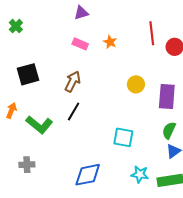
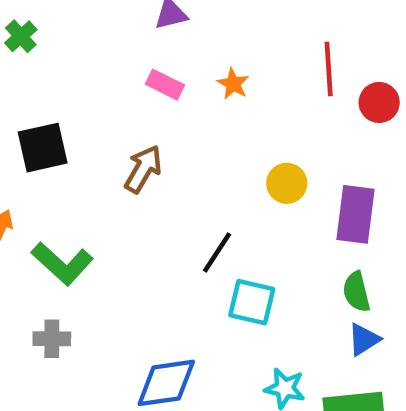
black line: (74, 111) -> (217, 252), moved
green semicircle: (169, 130) -> (356, 292), turned -42
gray cross: (27, 165) -> (52, 339), moved

